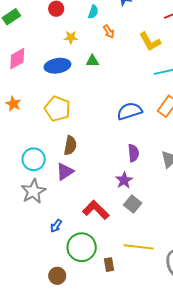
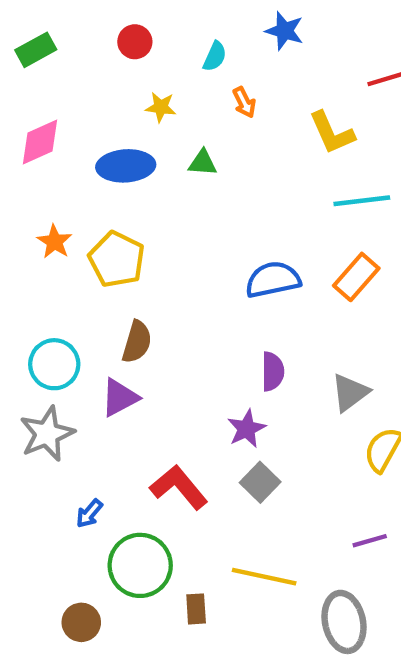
orange star: (13, 104) -> (54, 242), moved

